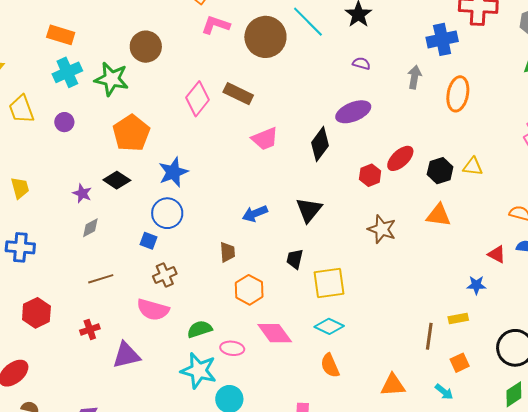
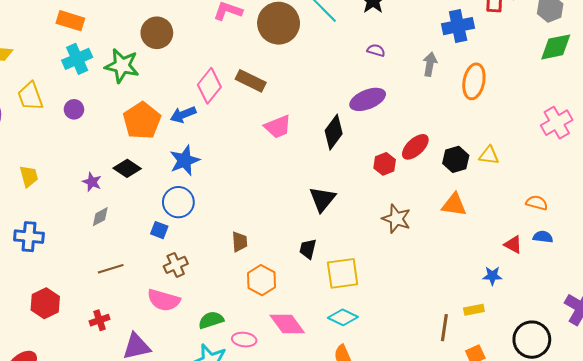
blue arrow: (255, 214) -> (183, 115), moved

